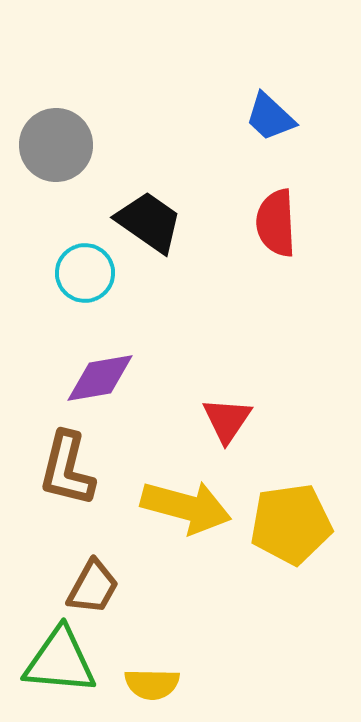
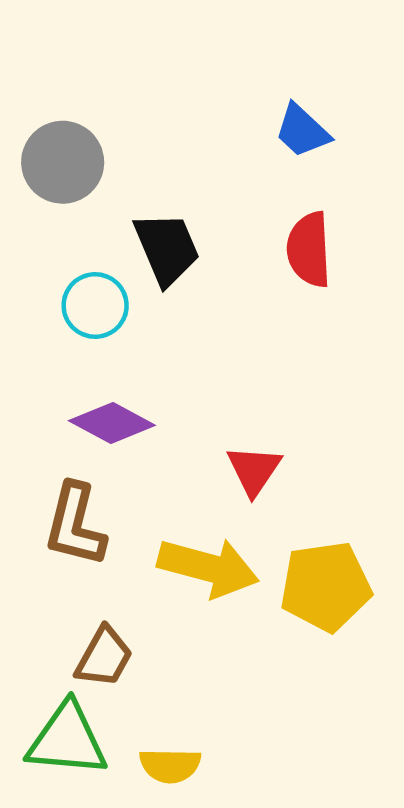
black trapezoid: (149, 222) -> (167, 248), turned 32
purple diamond: (100, 378) -> (112, 423), turned 38

